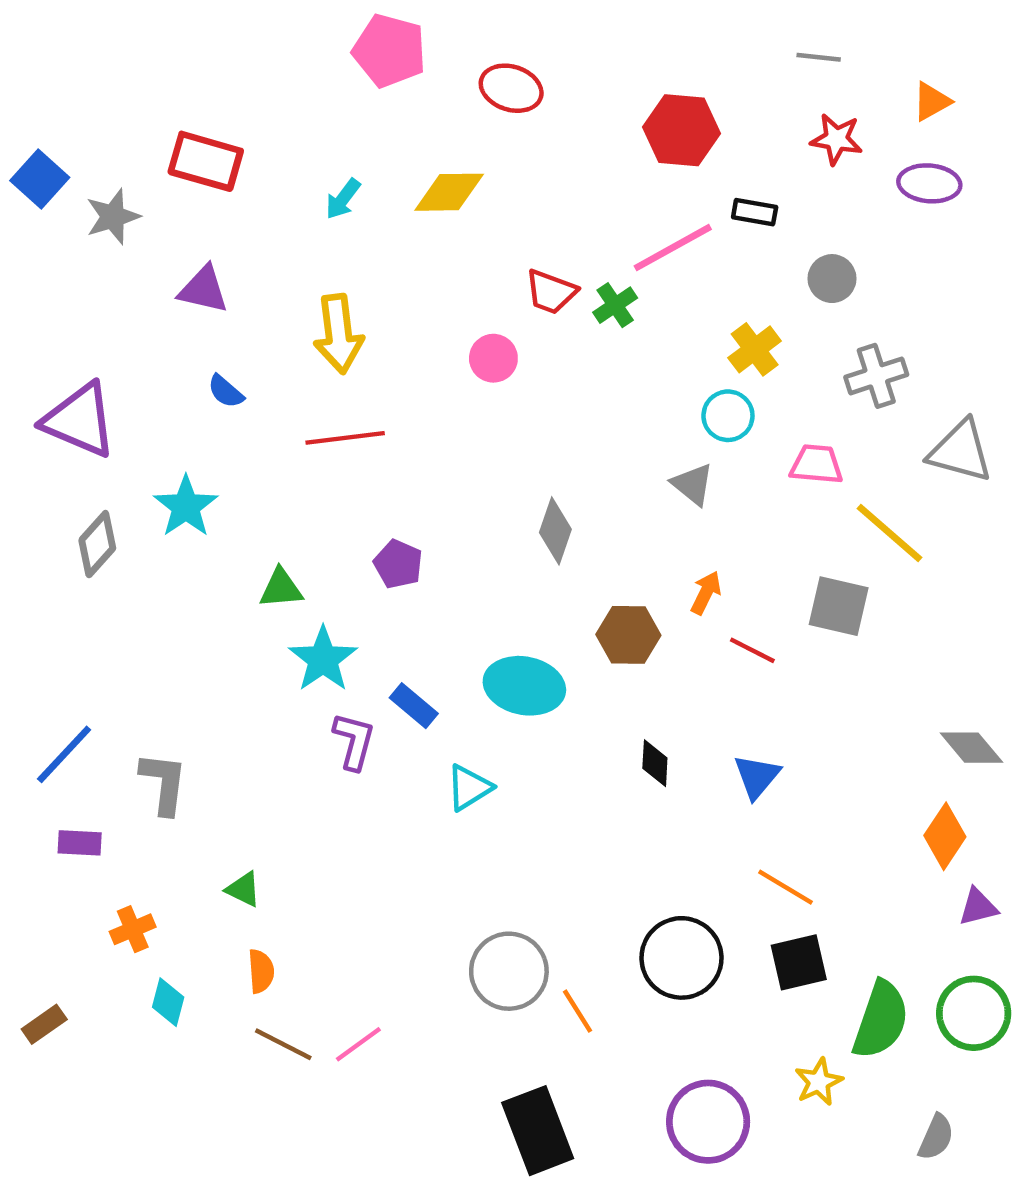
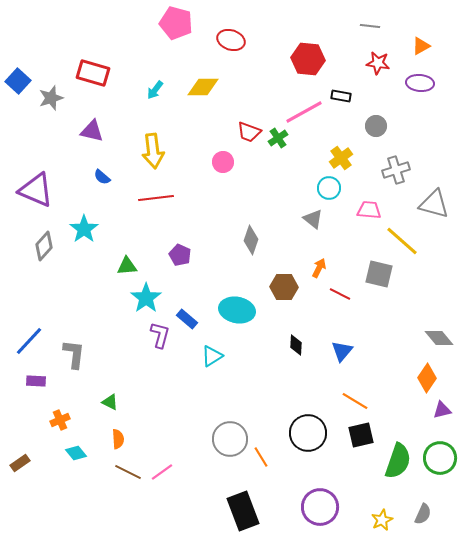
cyan diamond: (168, 1002) -> (76, 453), turned -55
yellow star: (819, 1082) -> (382, 520), moved

